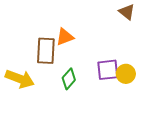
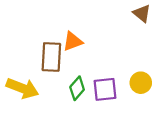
purple square: (108, 70) -> (105, 89), moved

